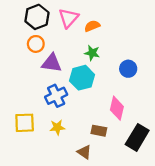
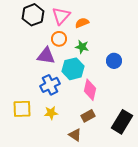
orange circle: (36, 44) -> (59, 39), moved
pink diamond: (117, 108) -> (90, 90), moved
brown rectangle: (99, 131) -> (88, 116), turned -40

